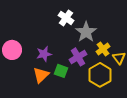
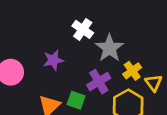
purple star: (44, 54) -> (53, 60), moved

